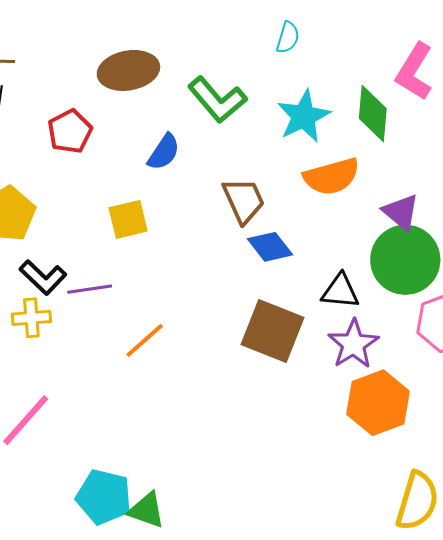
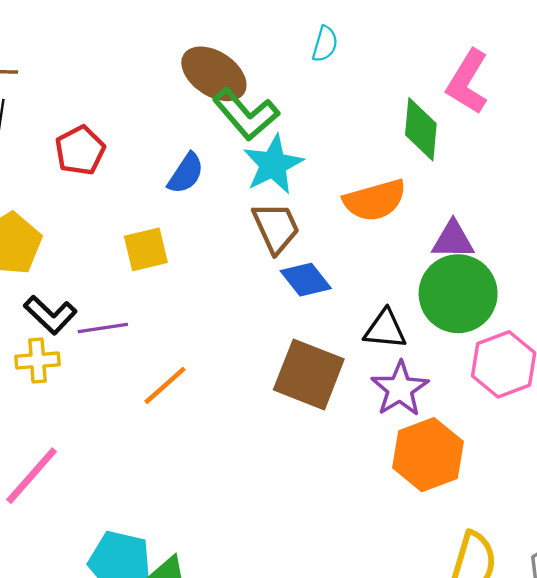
brown ellipse: (128, 70) -> (214, 74), moved, turned 44
cyan star: (304, 116) -> (273, 164), moved
purple triangle: (401, 212) -> (453, 240), turned -39

